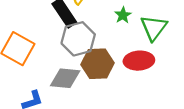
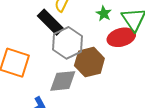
red ellipse: (139, 61) -> (121, 37), moved

